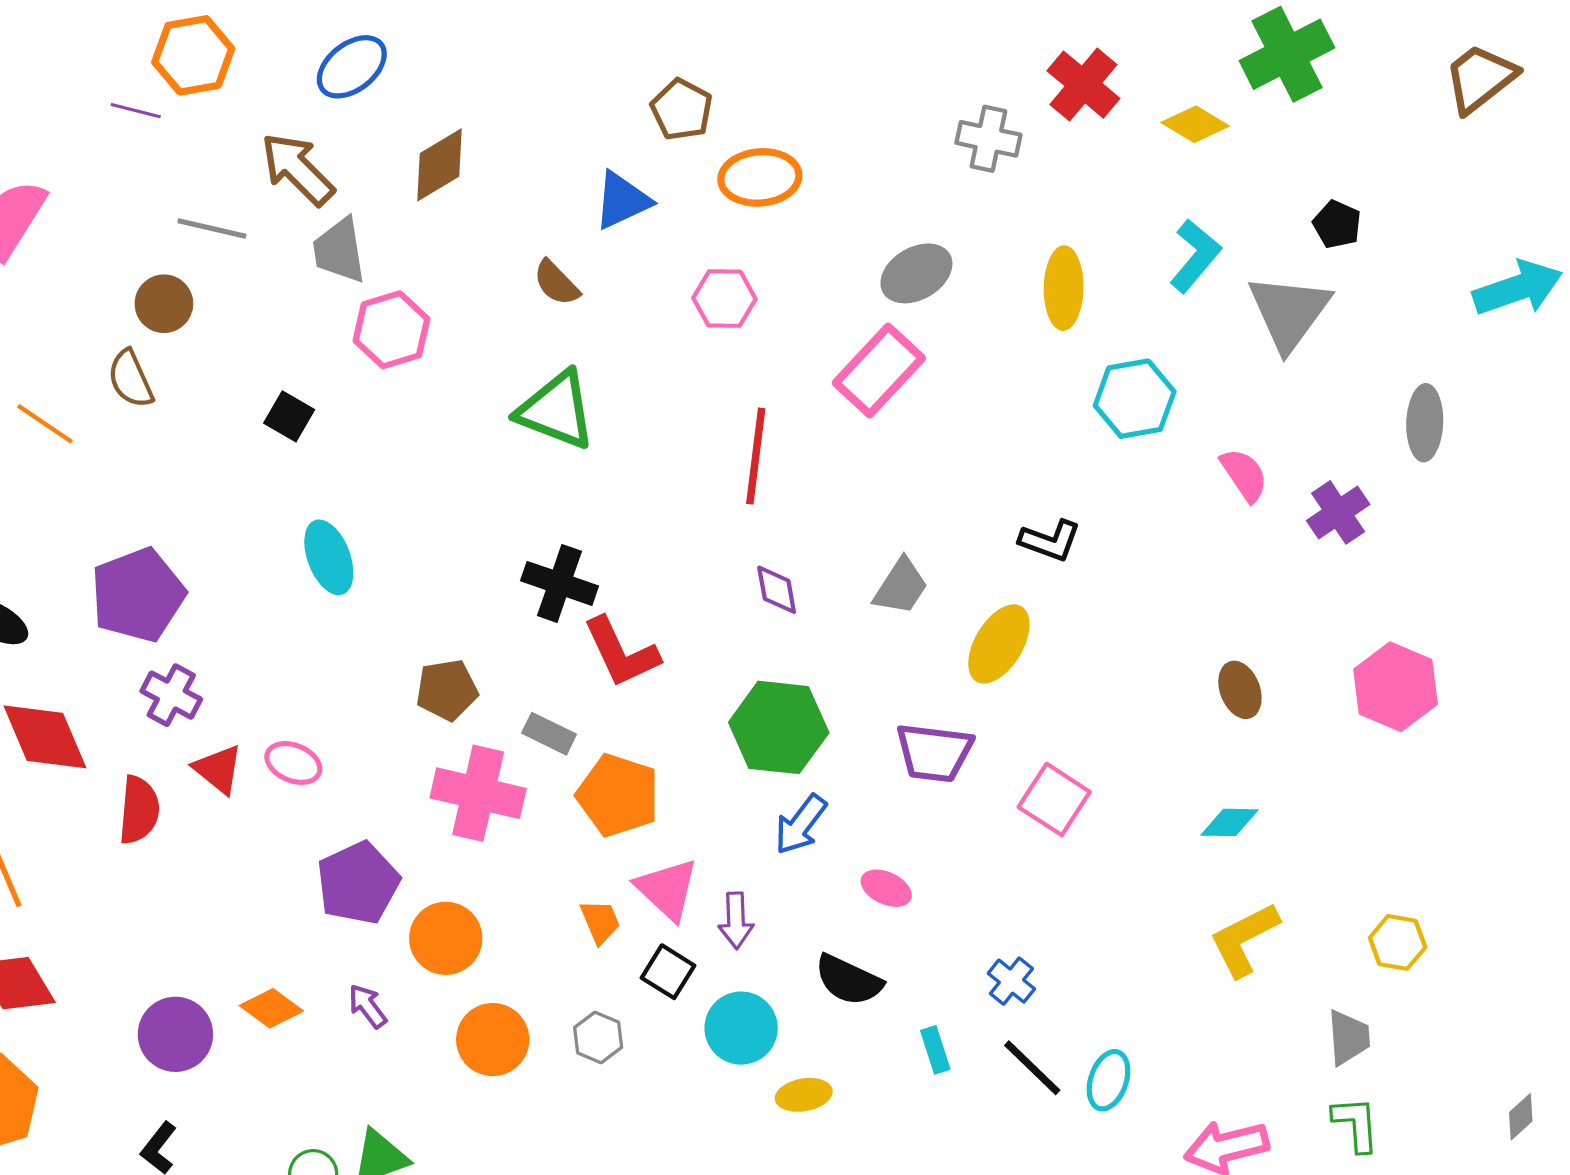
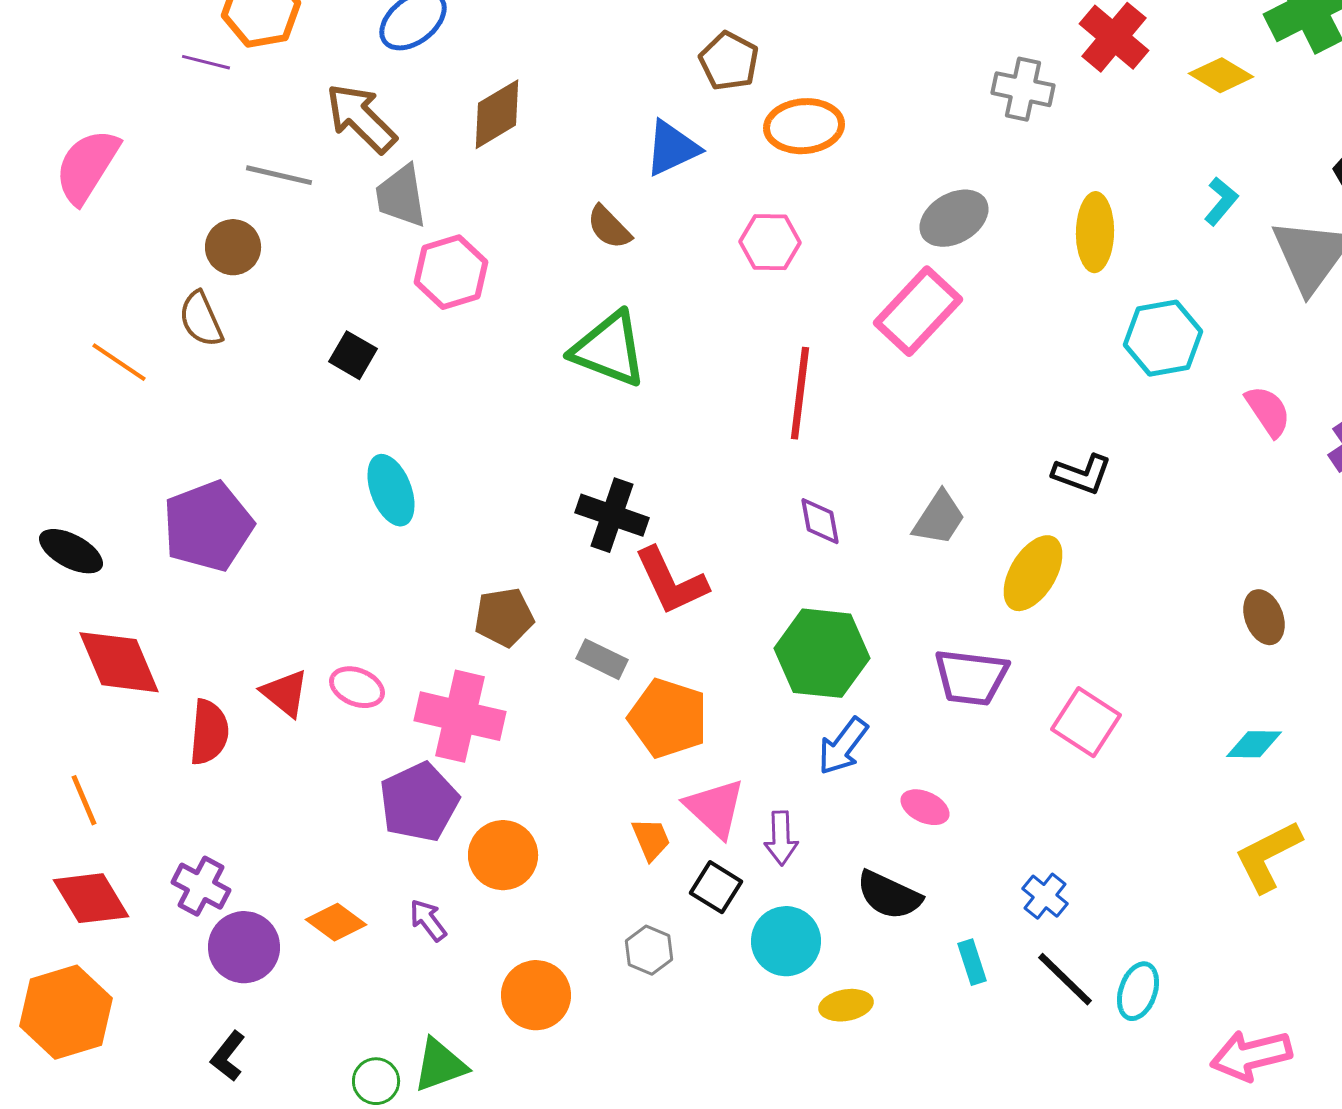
cyan L-shape: (1195, 256) -> (1221, 201), size x0.7
purple cross: (171, 695) -> (201, 886), moved
pink cross: (478, 793) -> (460, 716), moved
orange circle: (493, 1040) -> (536, 995), moved

